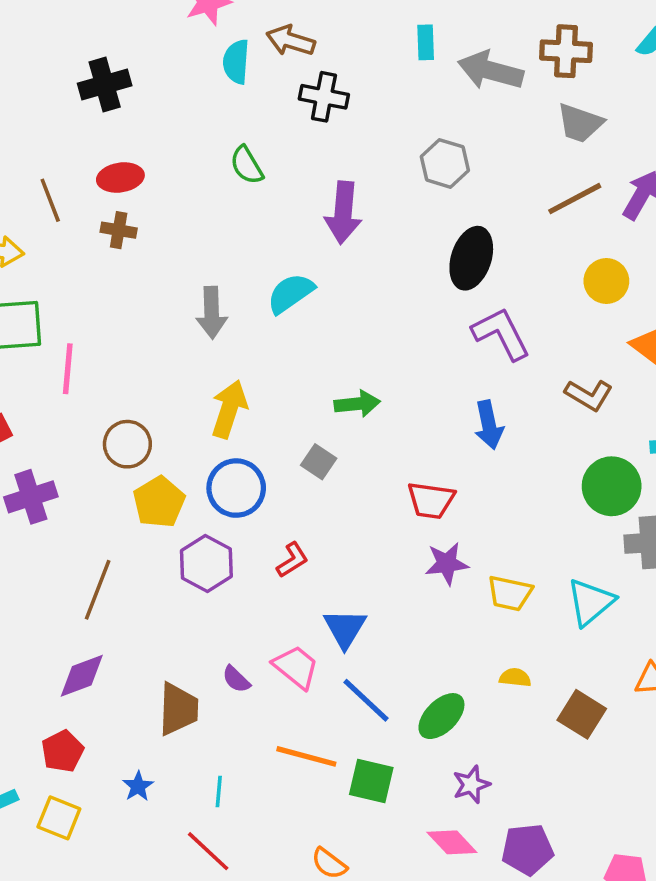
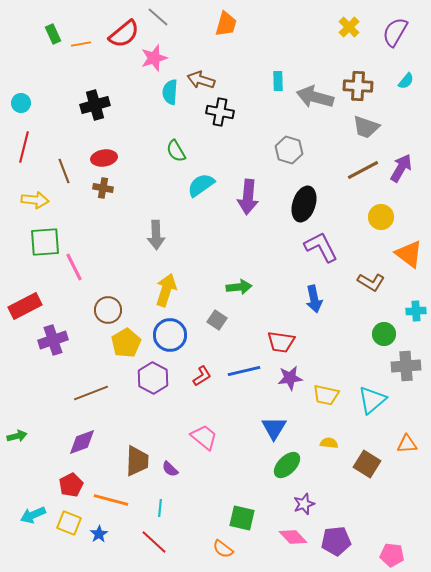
purple arrow: (343, 213) -> (248, 197), moved
cyan semicircle: (291, 293) -> (201, 185), moved
pink line: (68, 369) -> (74, 267), turned -32
green circle: (612, 486) -> (384, 334), size x0.7
brown line: (98, 590) -> (91, 393), turned 48
blue triangle: (345, 628) -> (274, 428), moved
purple semicircle: (236, 679) -> (170, 469), moved
blue line: (366, 700) -> (244, 371), moved, turned -56
orange line: (306, 756) -> (111, 500), moved
green square: (371, 781) -> (242, 518), moved
blue star: (138, 786) -> (99, 534), moved

